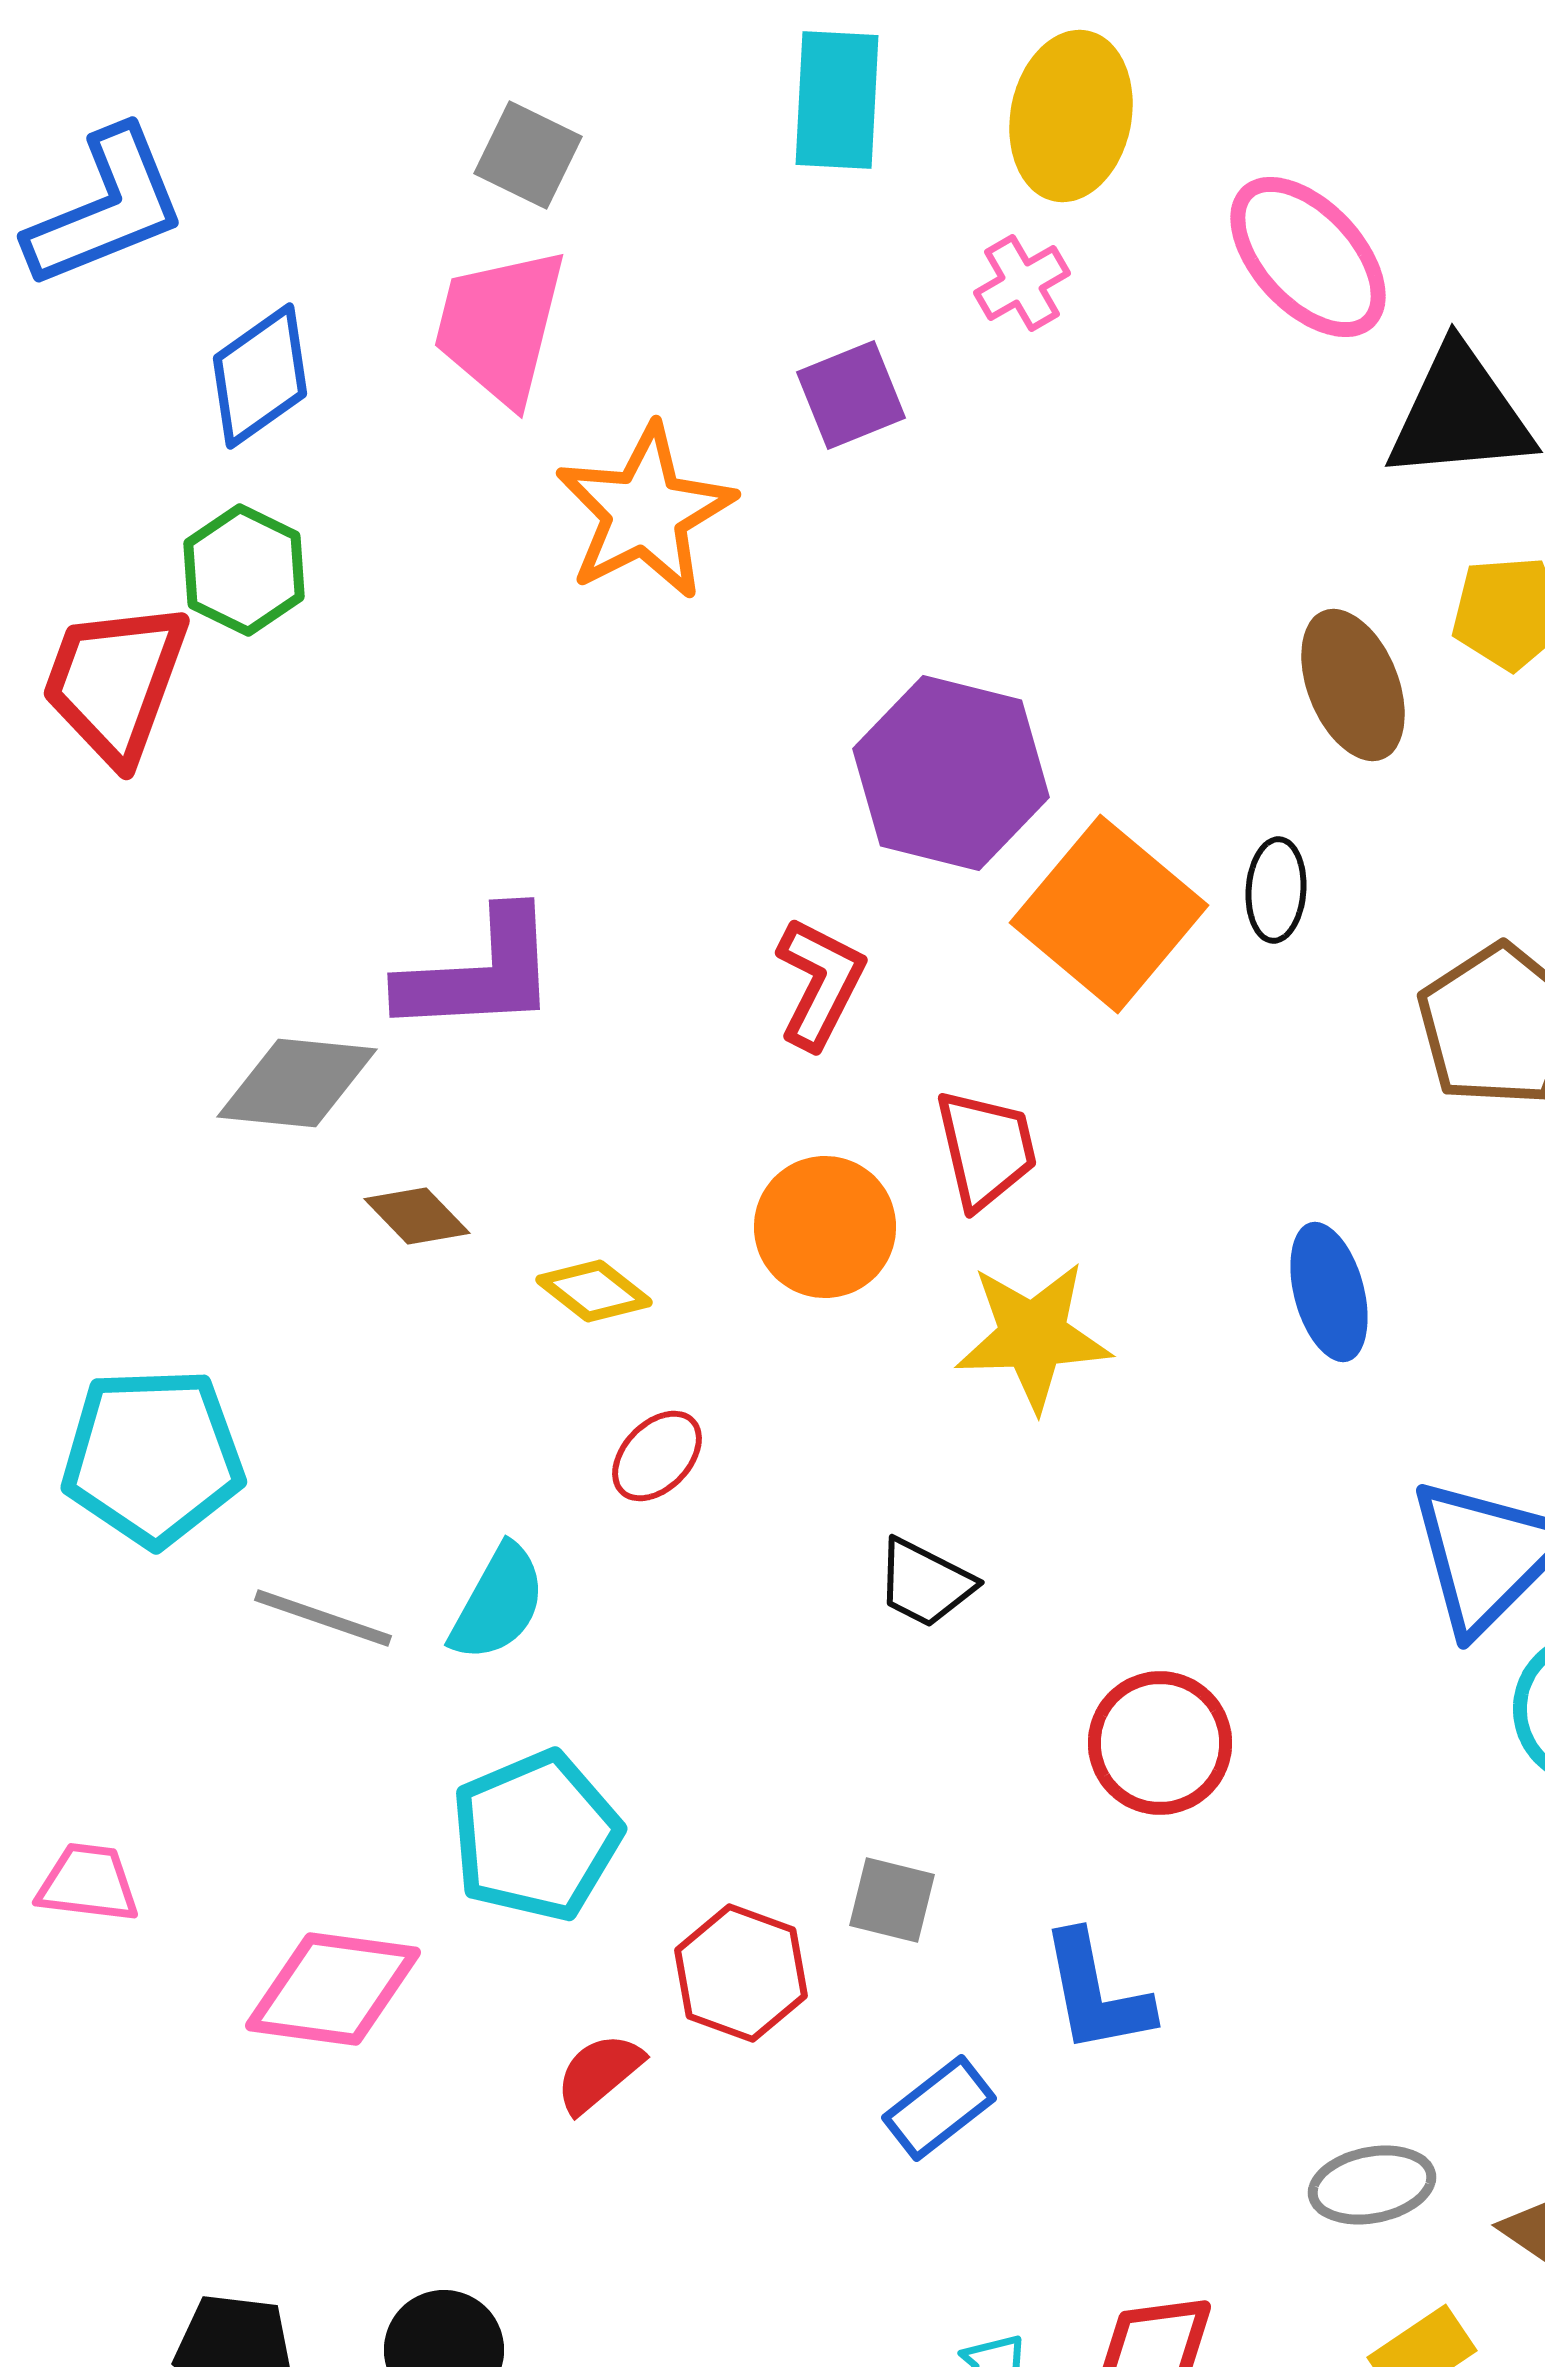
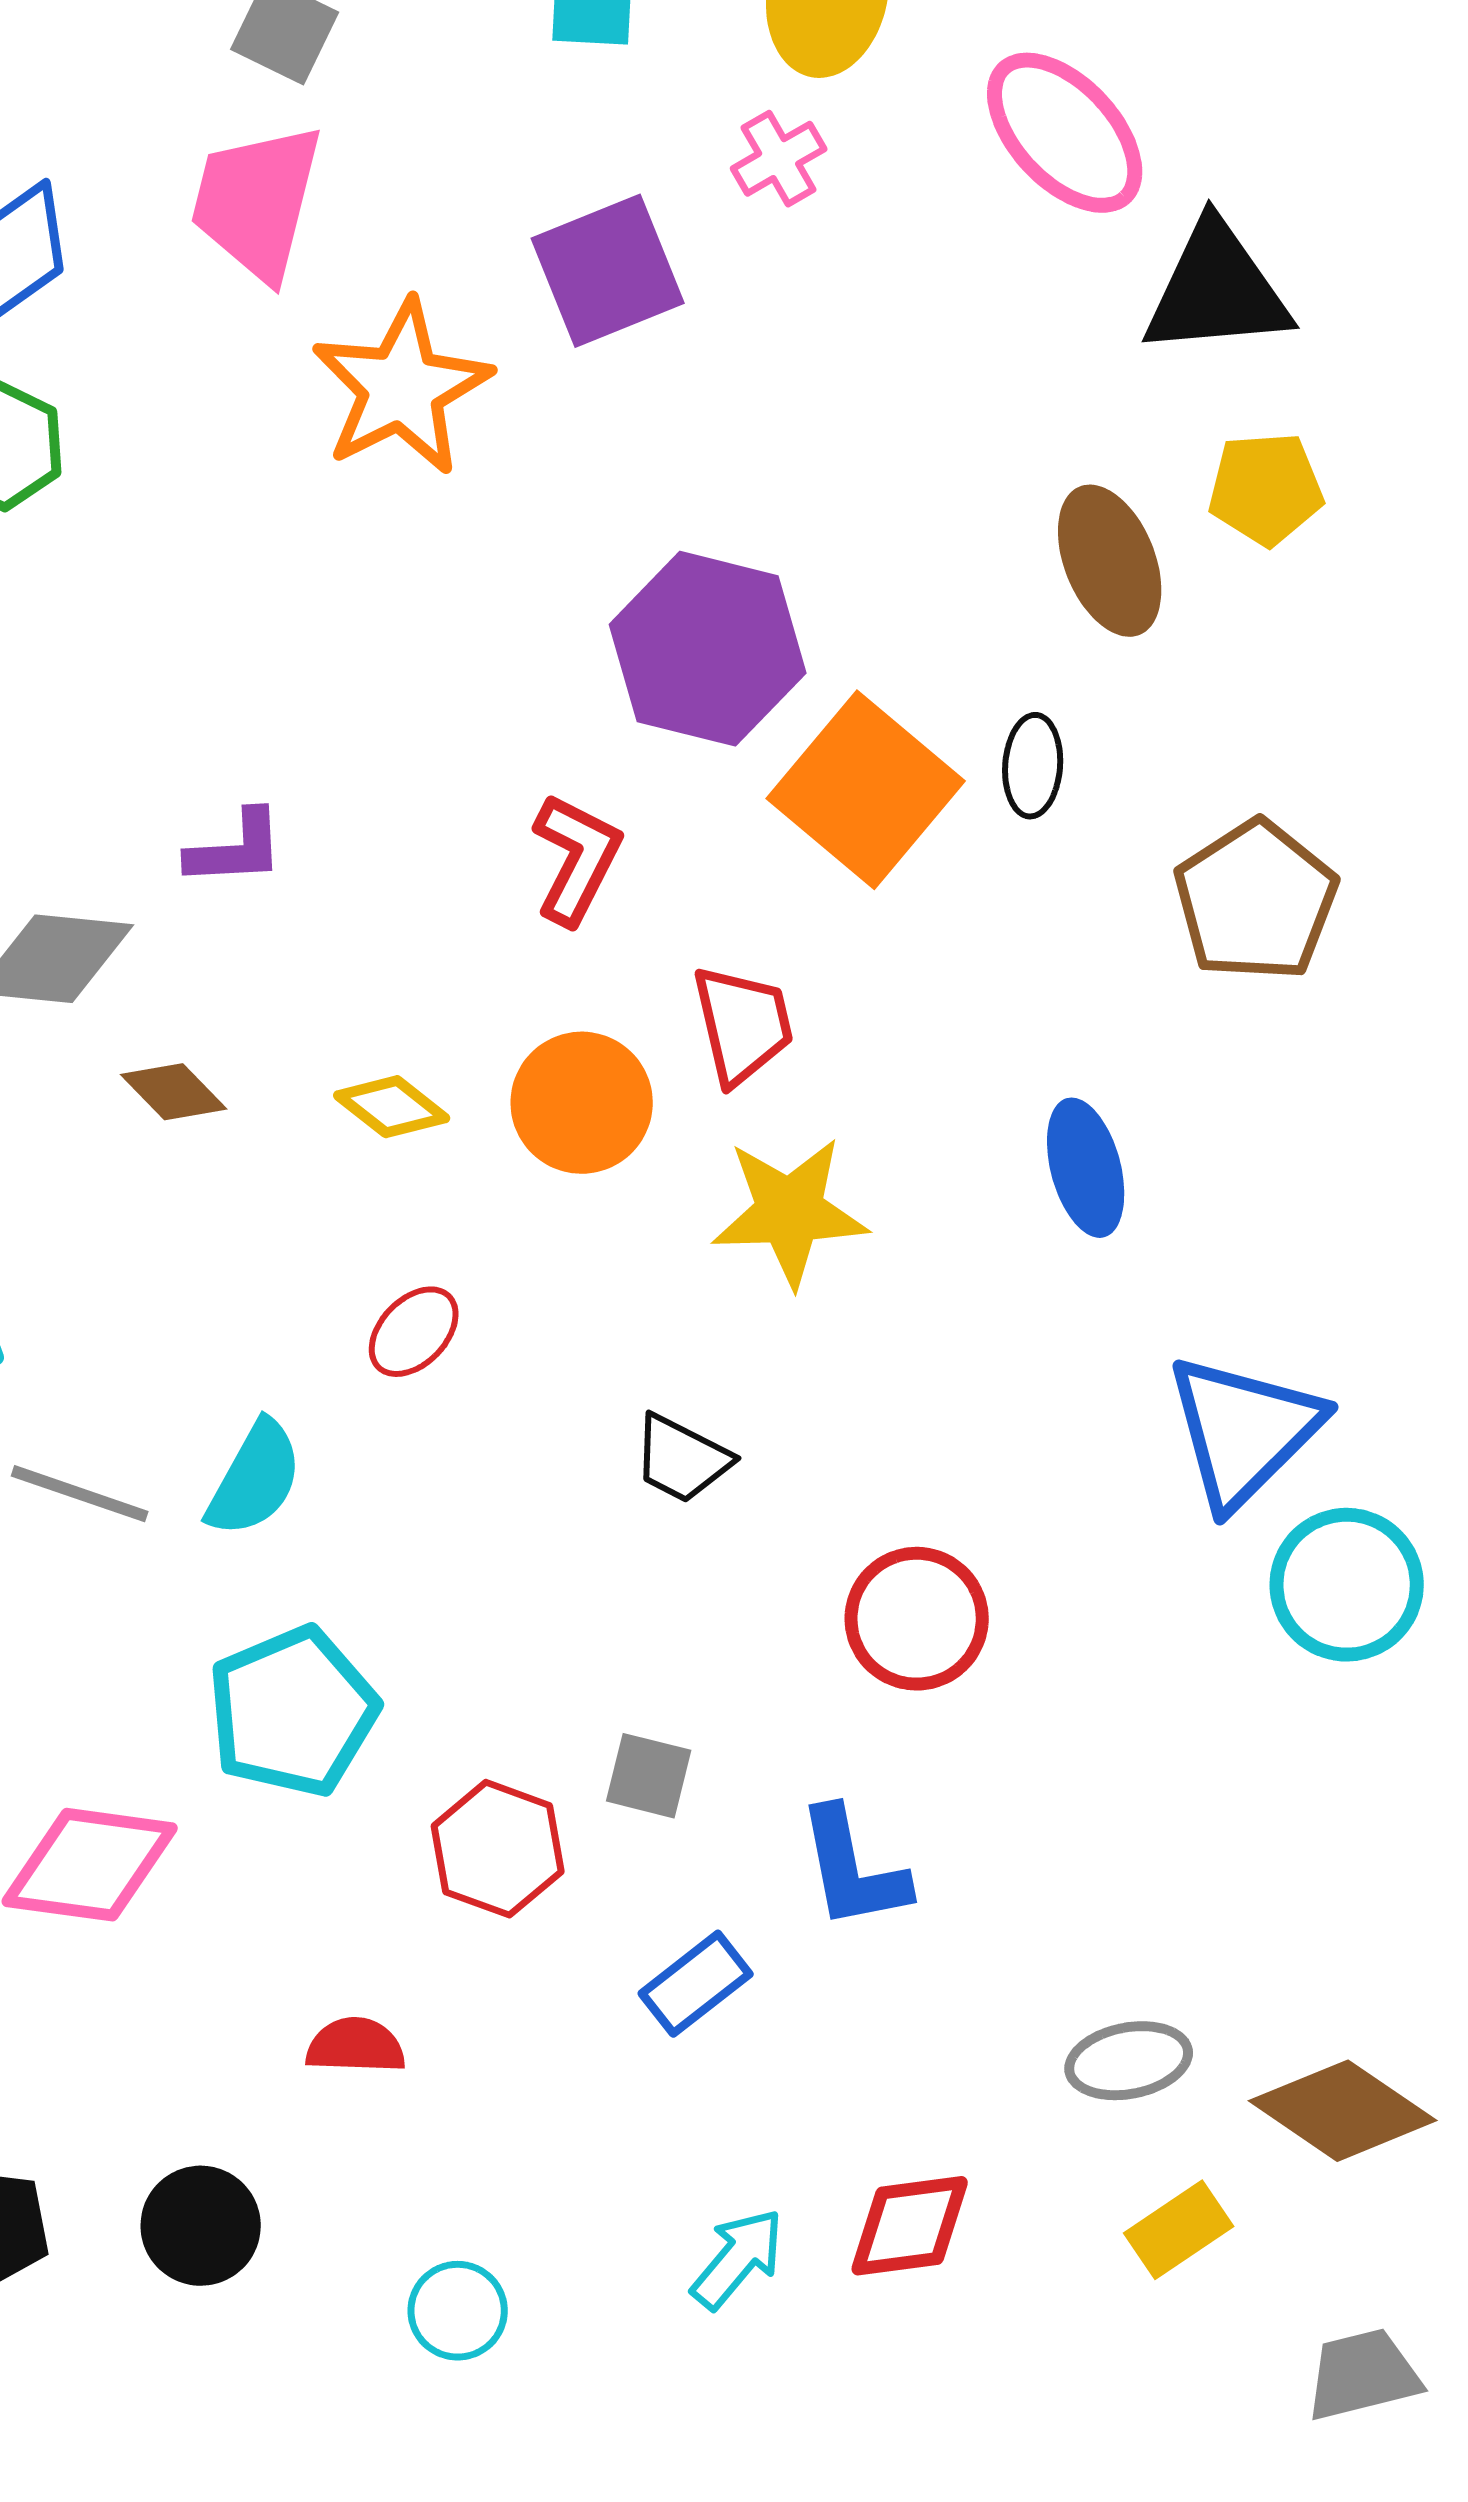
purple square: (851, 395) -> (608, 271), size x1.4
purple L-shape: (479, 973) -> (236, 849), size x0.6
yellow diamond: (594, 1291) -> (392, 1107), moved
red semicircle: (599, 2073) -> (356, 2046), moved, turned 42

